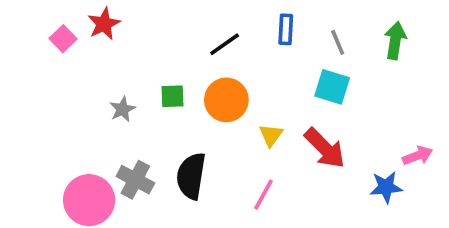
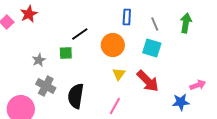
black line: (225, 44) -> (80, 34), moved
orange circle: (226, 100) -> (113, 45), moved
gray cross: (135, 180) -> (46, 86), moved

